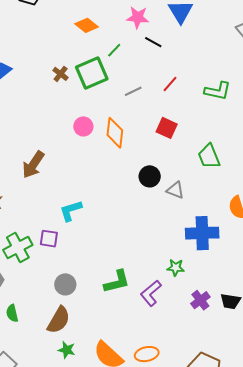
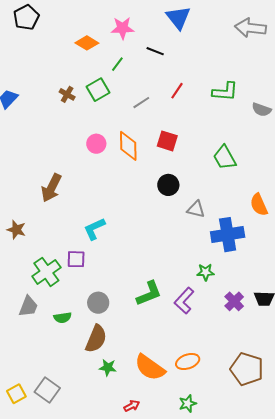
pink star: (138, 17) -> (122, 28), moved
green square: (92, 73) -> (98, 90), size x0.7
red square: (167, 128) -> (167, 141), moved
gray triangle: (175, 190) -> (196, 209), moved
green semicircle: (12, 313) -> (63, 318), moved, turned -78

